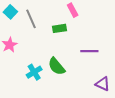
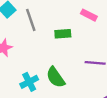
pink rectangle: (73, 10) -> (89, 15), moved, turned -40

